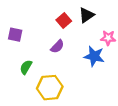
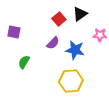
blue star: (94, 56) -> (75, 50), moved
yellow hexagon: (50, 88) -> (71, 81), moved

